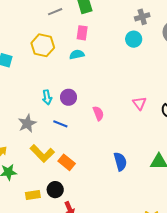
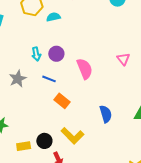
cyan semicircle: (77, 55) -> (53, 17), moved
pink semicircle: (98, 113) -> (85, 69), size x1.5
yellow L-shape: (42, 153) -> (72, 136), moved
orange rectangle: (67, 162) -> (62, 101), moved

